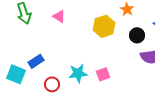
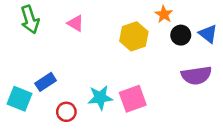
black circle: (137, 35) -> (181, 35), moved
pink square: (103, 74) -> (133, 99), size x1.5

